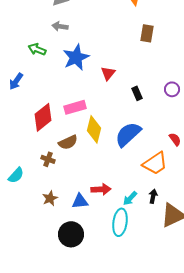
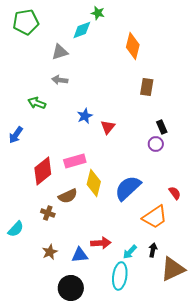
blue star: (76, 57) -> (85, 116), moved, size x0.6
purple circle: (172, 89) -> (156, 144), moved
black rectangle: (137, 93) -> (162, 127), moved

